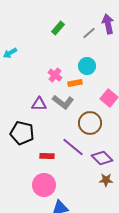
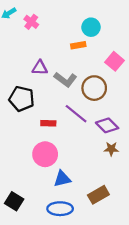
pink cross: (55, 75) -> (31, 22), moved
gray L-shape: (63, 102) -> (65, 79), moved

